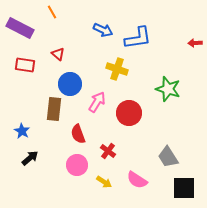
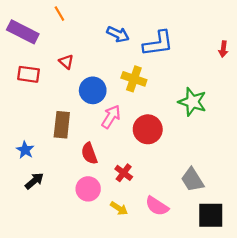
red arrow: (195, 43) -> (223, 49), turned -80
blue circle: (70, 84) -> (93, 90), moved

